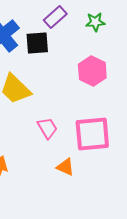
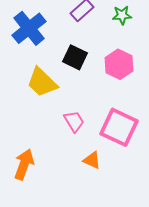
black square: (37, 43) -> (75, 57), moved, turned 30
pink square: (92, 134) -> (119, 127), turned 30

